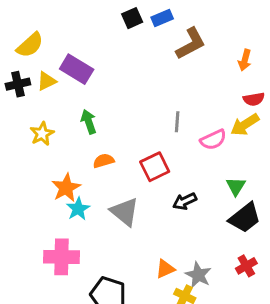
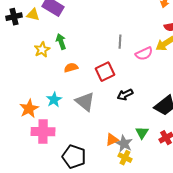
yellow triangle: (47, 81) -> (33, 15), turned 40
yellow star: (42, 134) -> (42, 50), moved
green triangle: (236, 186) -> (142, 133), moved
orange star: (66, 188) -> (29, 109), moved
gray star: (198, 275) -> (124, 144), moved

